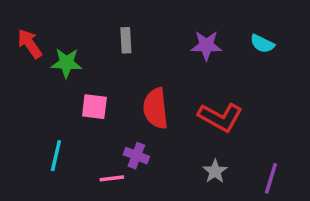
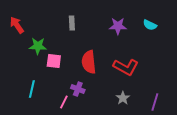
green star: (66, 63) -> (38, 46), moved
pink line: (112, 178) -> (64, 102), turned -56

